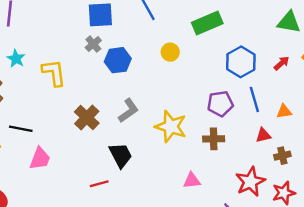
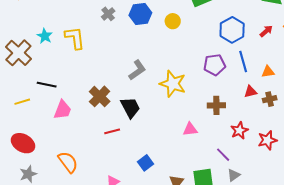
cyan star: (16, 59) -> (45, 36), moved
blue hexagon: (118, 60) -> (140, 14), moved
brown cross: (87, 118) -> (100, 96), moved
brown cross: (214, 139) -> (216, 105), moved
brown cross: (282, 156) -> (270, 99), moved
red star: (250, 182) -> (239, 131), size x0.7

